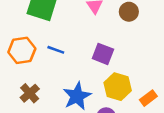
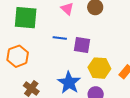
blue line: (56, 50) -> (60, 38), moved

